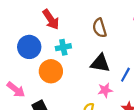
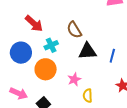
brown semicircle: (100, 28) -> (74, 30), moved
pink star: (105, 90) -> (74, 79), moved

